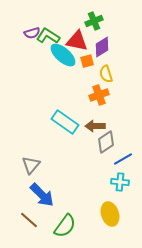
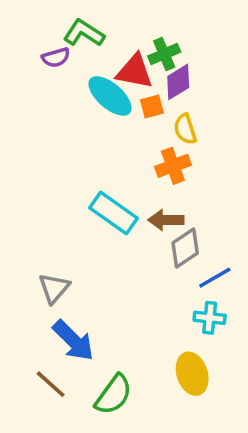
green cross: (94, 21) -> (164, 54), moved
green L-shape: (48, 36) -> (84, 33), moved

